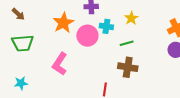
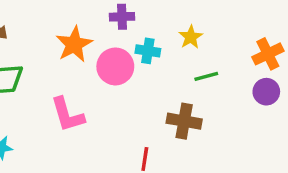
green line: (127, 43) -> (206, 76), moved
pink L-shape: (60, 64) -> (67, 115), turned -50

